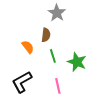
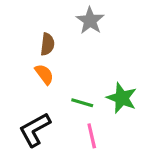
brown semicircle: (46, 35) -> (47, 44), moved
green line: (53, 56) -> (82, 103), moved, turned -56

